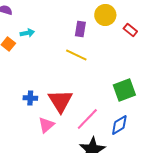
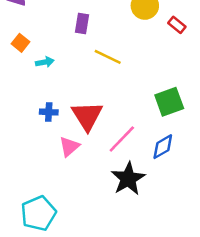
purple rectangle: (80, 29) -> (82, 24), moved
cyan arrow: (27, 33) -> (45, 62), moved

